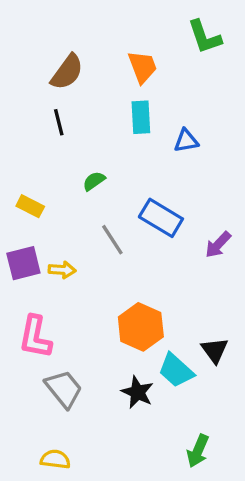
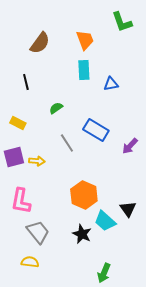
black line: (59, 122) -> (26, 82), moved
green arrow: (198, 451) -> (104, 273), moved
yellow semicircle: (55, 459) -> (30, 262), moved

